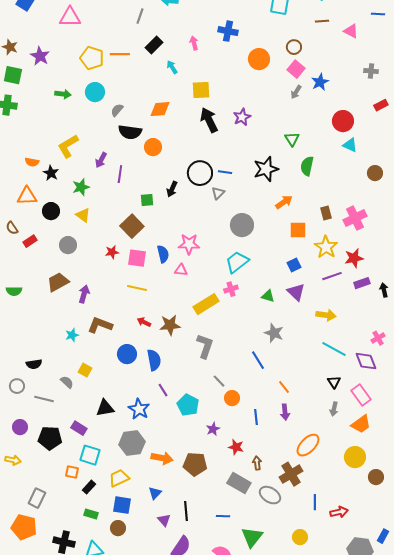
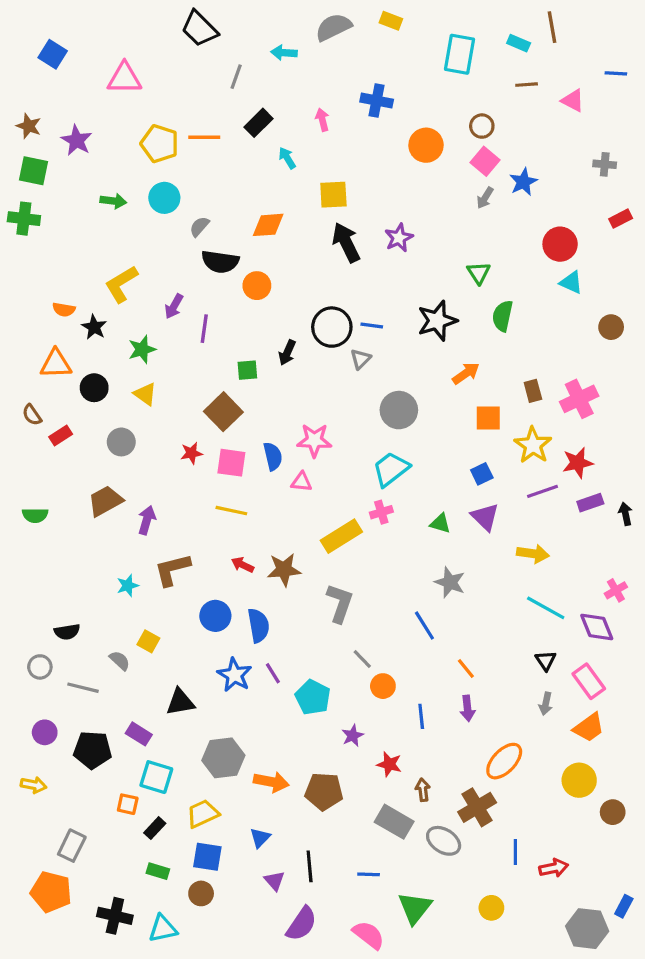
brown L-shape: (100, 325) -> (172, 570), turned -35
blue star: (139, 409) -> (235, 675), moved

